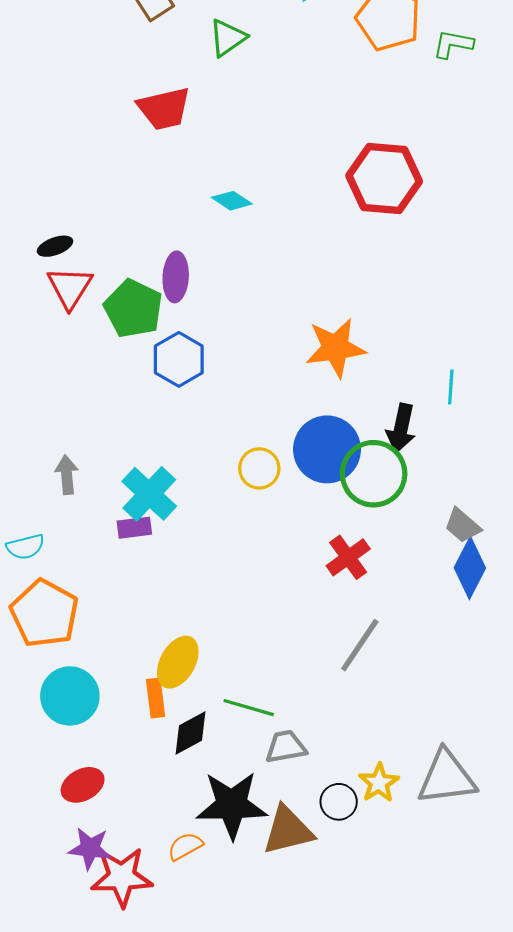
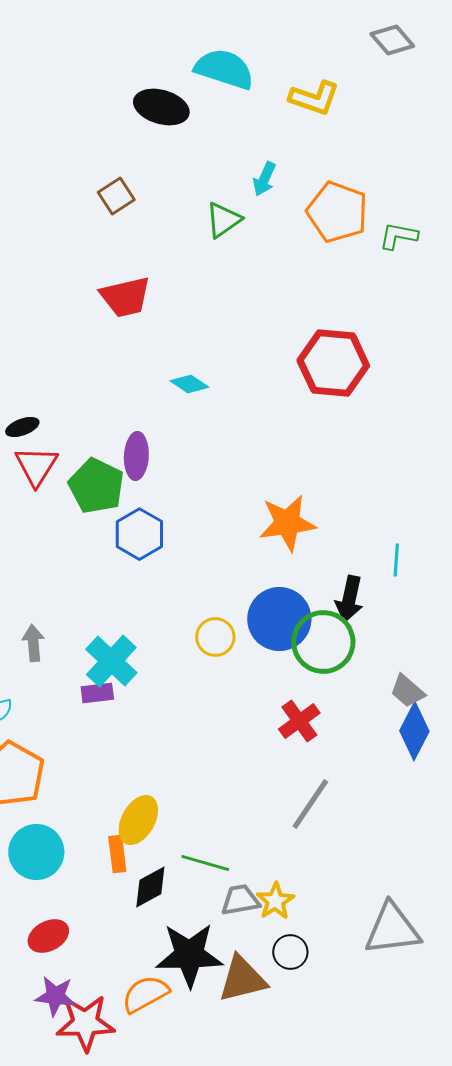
green triangle: (228, 38) -> (223, 220), moved
yellow star: (379, 783) -> (275, 901), moved
orange semicircle: (185, 846) -> (145, 994), size x1.4

